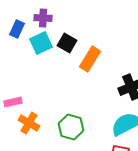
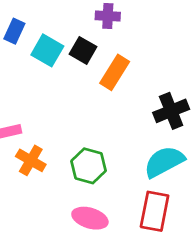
purple cross: (43, 18) -> (108, 16), moved
cyan square: (41, 43) -> (47, 50), turned -35

